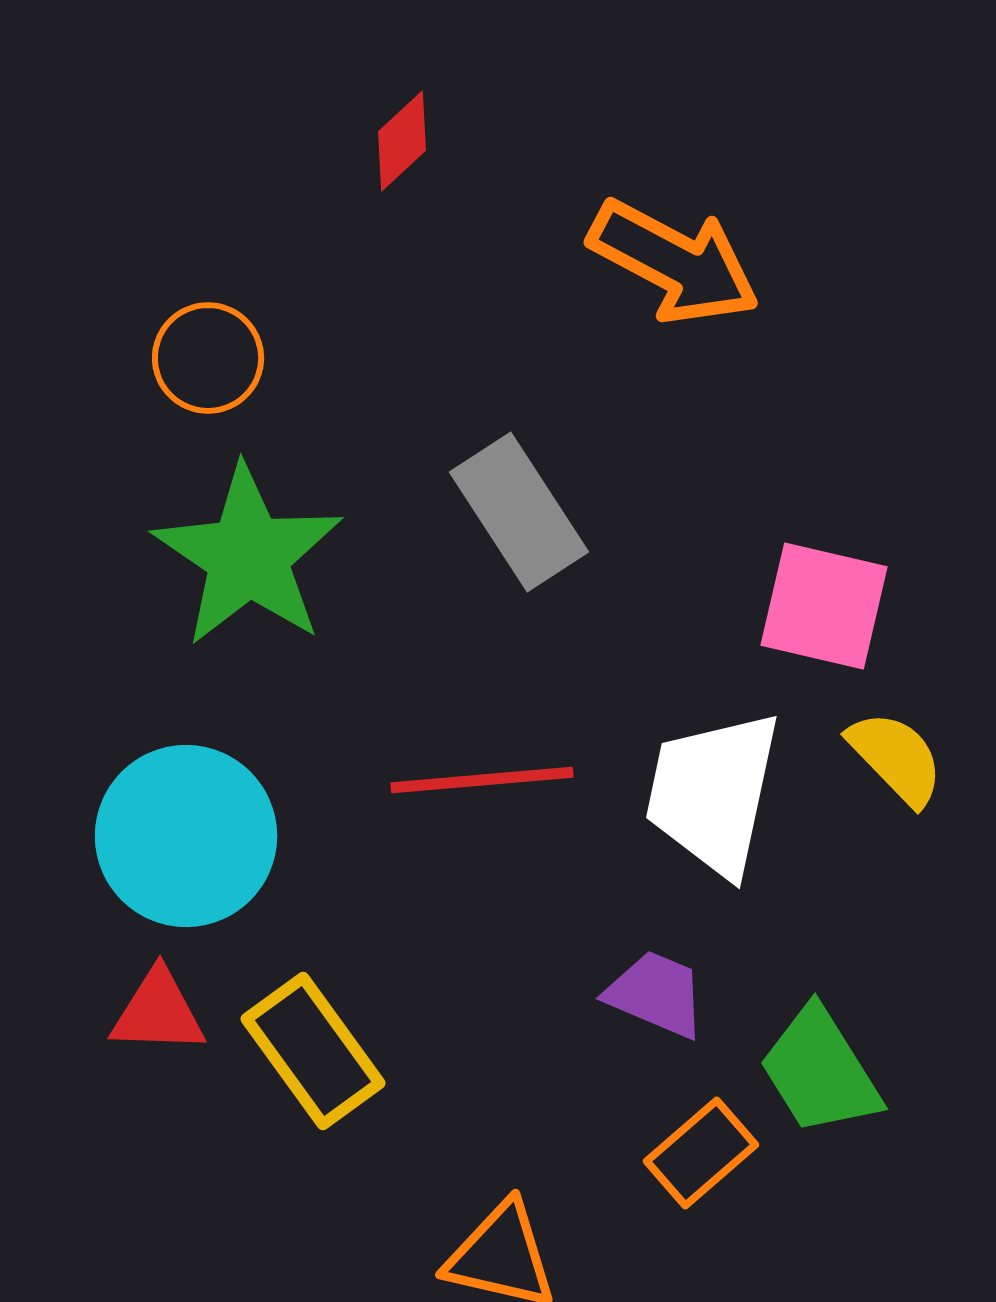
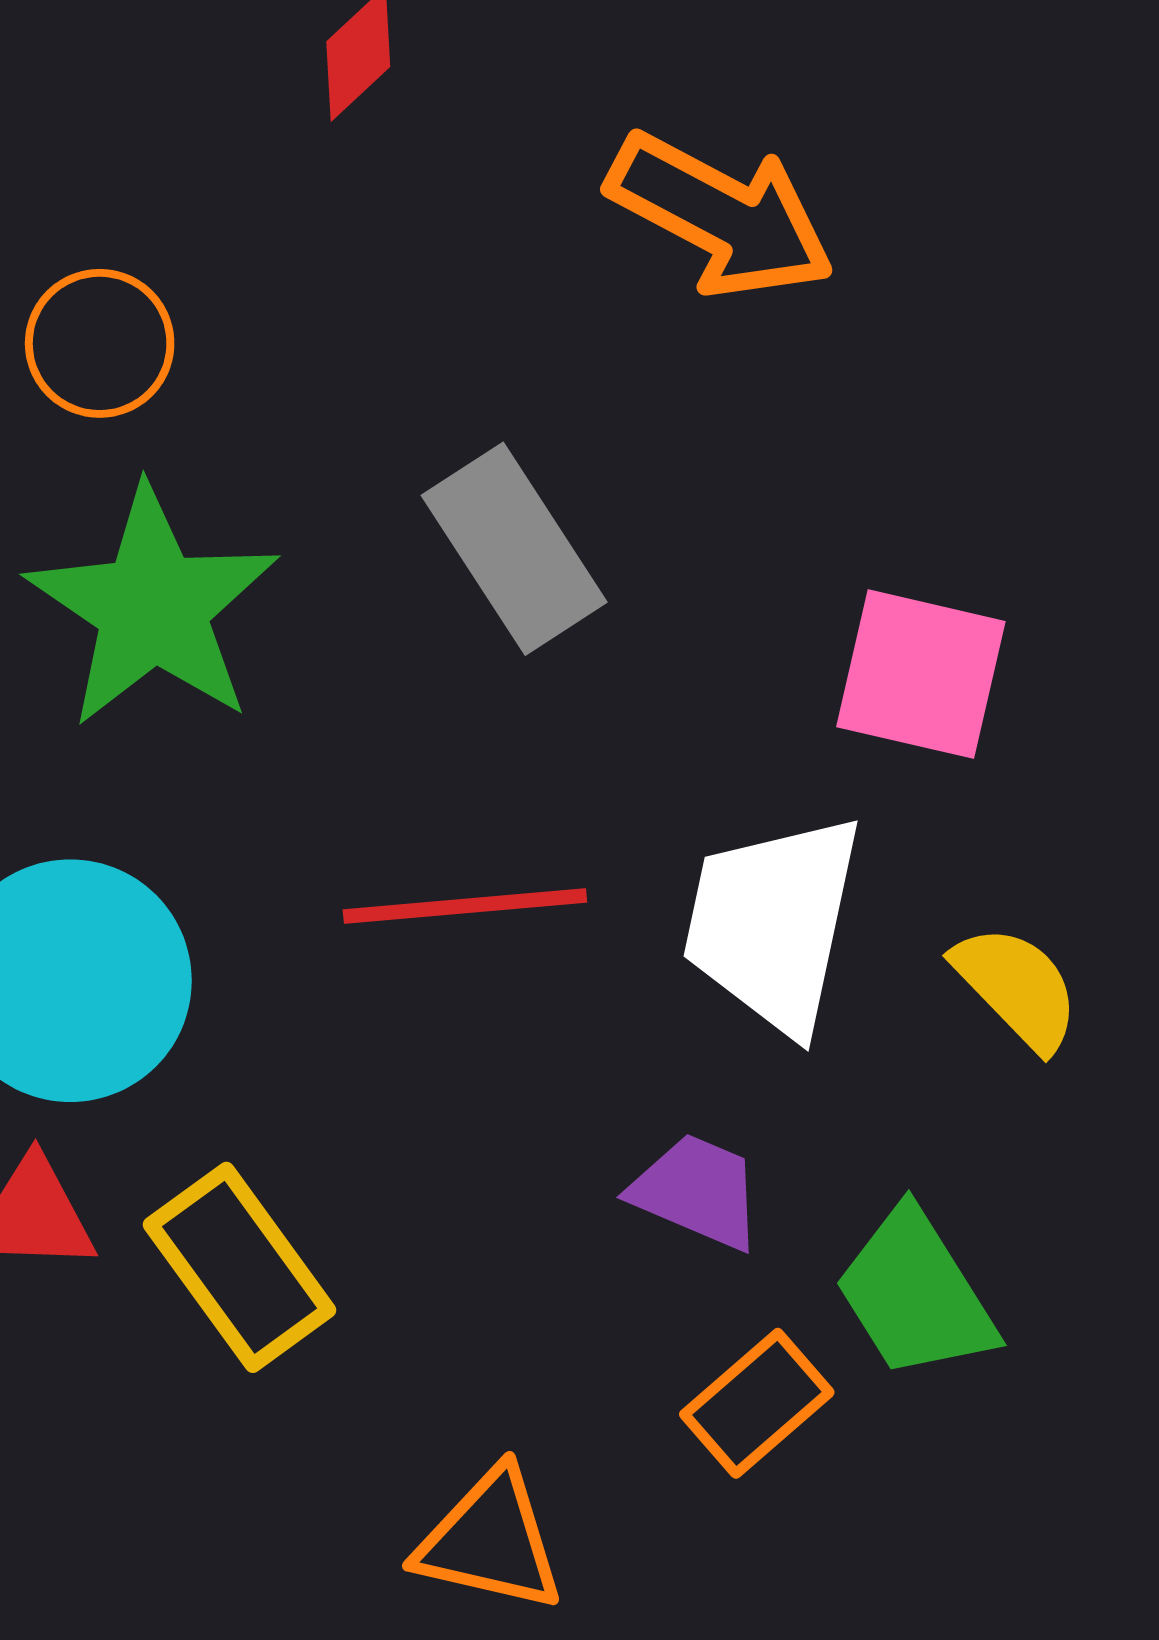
yellow semicircle: (896, 758) -> (1017, 987), moved

